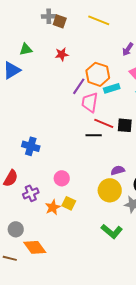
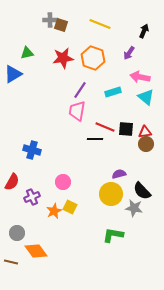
red star: (62, 54) -> (63, 58), size x1.5
orange hexagon: (98, 74) -> (93, 58), moved
pink trapezoid: (90, 102) -> (77, 111), moved
green L-shape: (112, 231) -> (113, 235), turned 150

